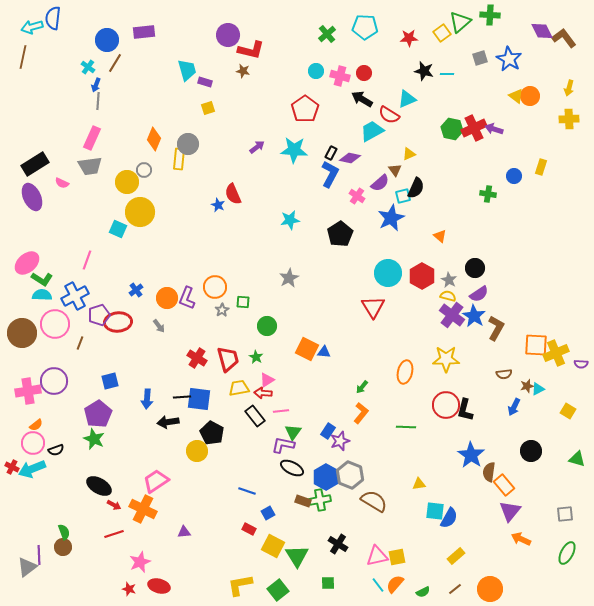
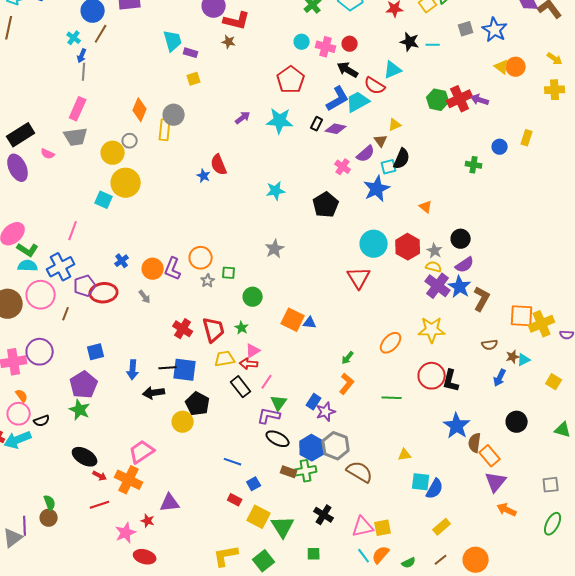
yellow arrow: (569, 88) -> (555, 59), turned -70
blue L-shape: (330, 174) -> (338, 99), moved, turned 32
orange ellipse: (405, 372) -> (391, 343), turned 30
pink line: (281, 411) -> (267, 382), turned -49
orange semicircle: (36, 425) -> (22, 396), turned -88
purple triangle: (184, 532) -> (170, 503), size x1.5
red star: (129, 589) -> (148, 521), moved

